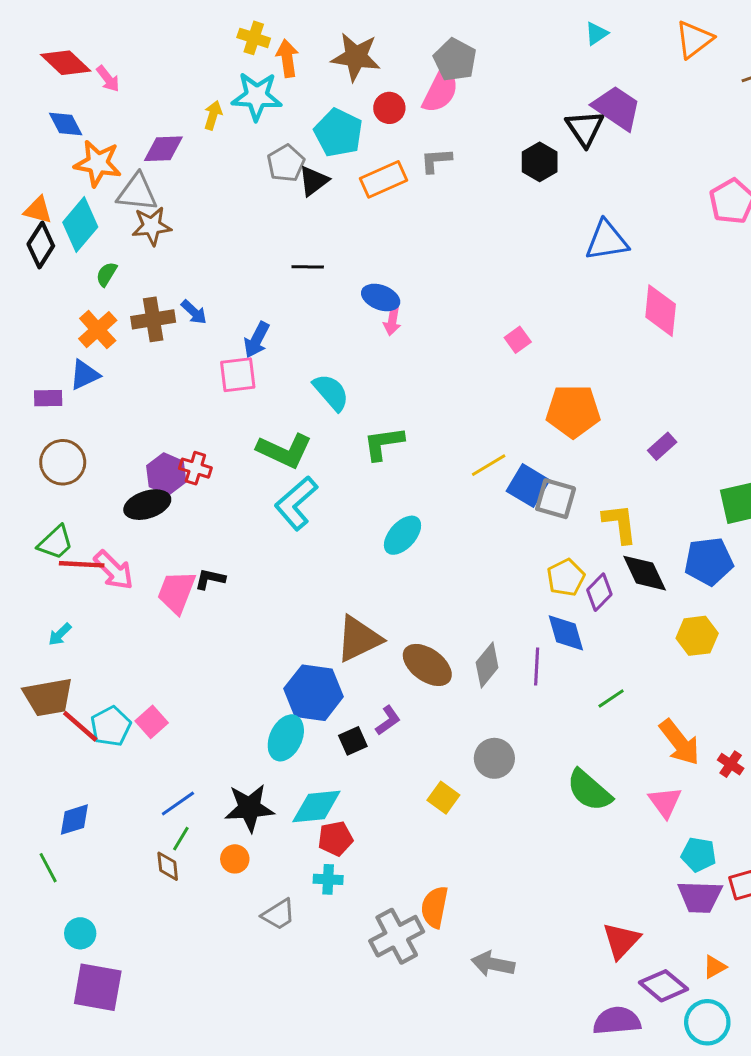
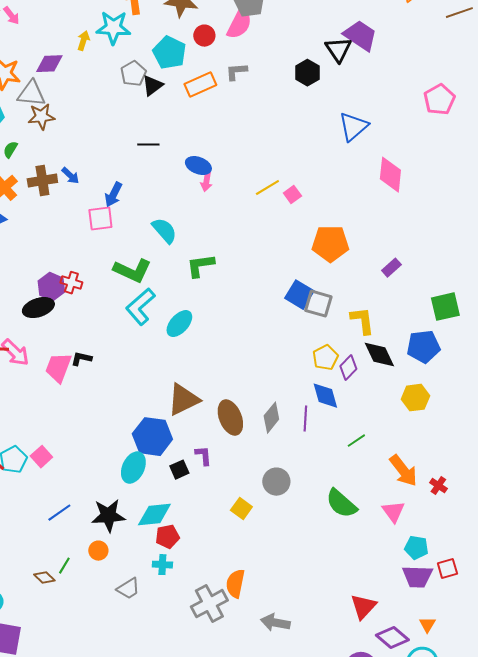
blue triangle: (607, 241) -> (353, 127), turned -32
yellow line: (489, 465) -> (267, 188), moved
cyan ellipse: (402, 535) -> (179, 324), moved
brown ellipse: (427, 665) -> (230, 418), turned 32
purple L-shape: (388, 720) -> (203, 456), turned -60
green line: (181, 839) -> (64, 566), moved
brown diamond: (168, 866) -> (44, 578), moved, turned -40
orange triangle: (715, 967) -> (427, 625), turned -30

